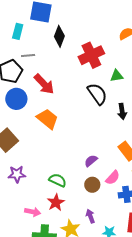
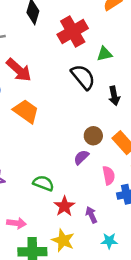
pink semicircle: (113, 178) -> (109, 175), turned -49
brown circle: (92, 185) -> (93, 136), moved
red star: (56, 202) -> (64, 206), moved
purple arrow: (90, 216) -> (91, 215), moved

